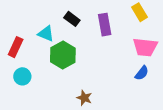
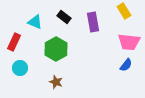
cyan triangle: (46, 34) -> (35, 22), moved
brown star: (84, 98) -> (56, 82), moved

